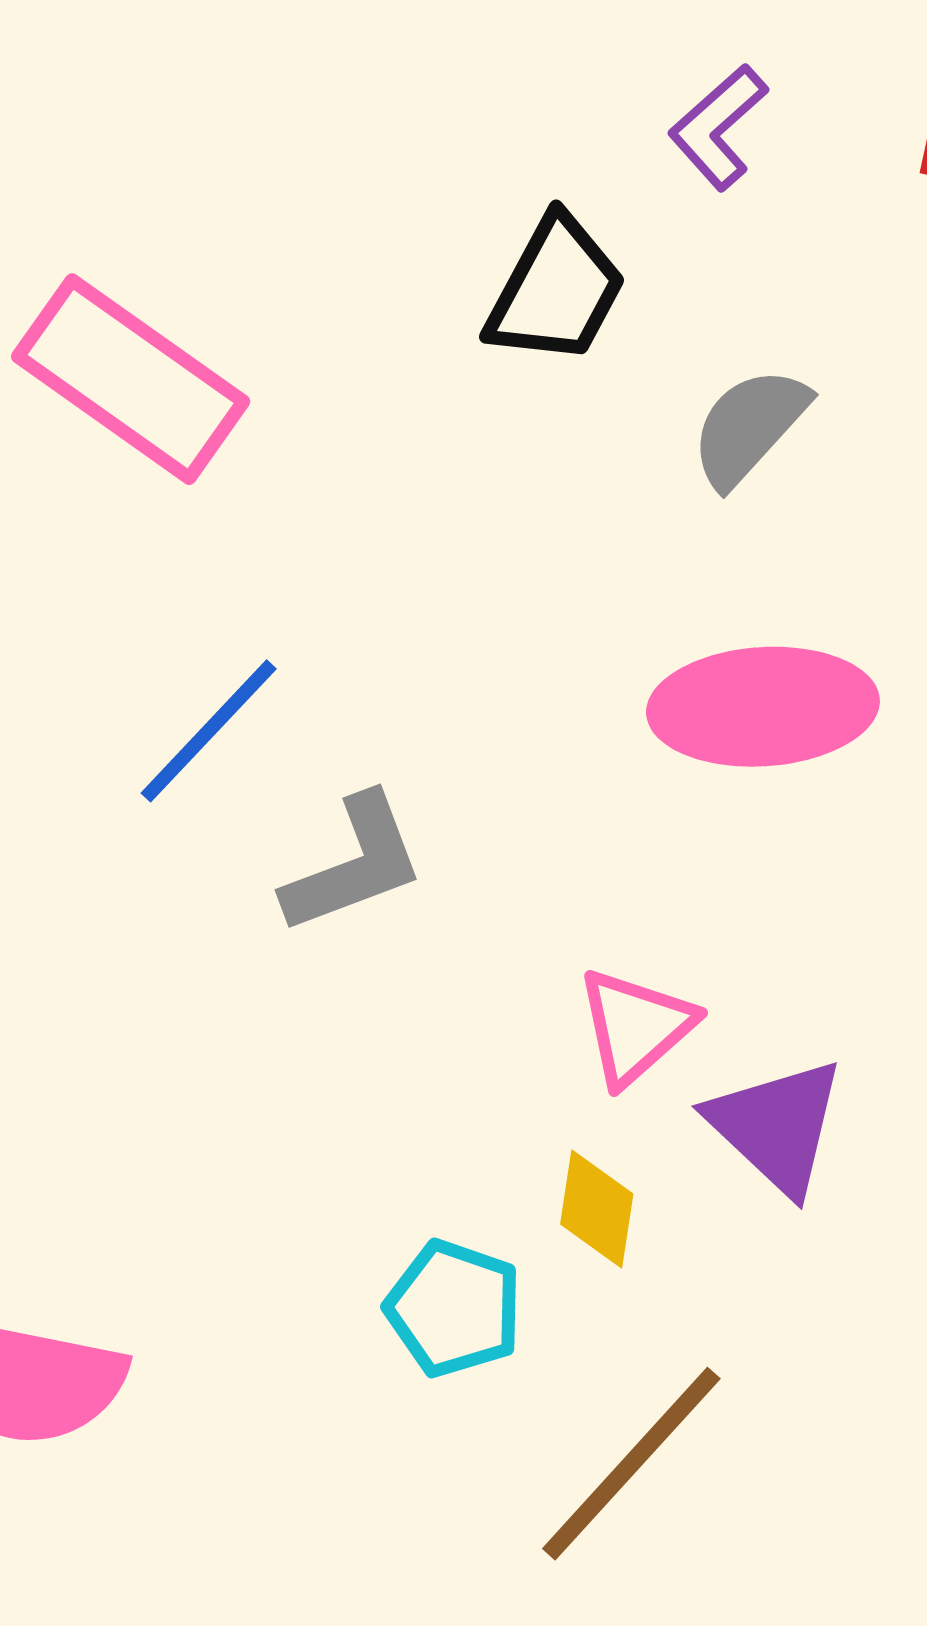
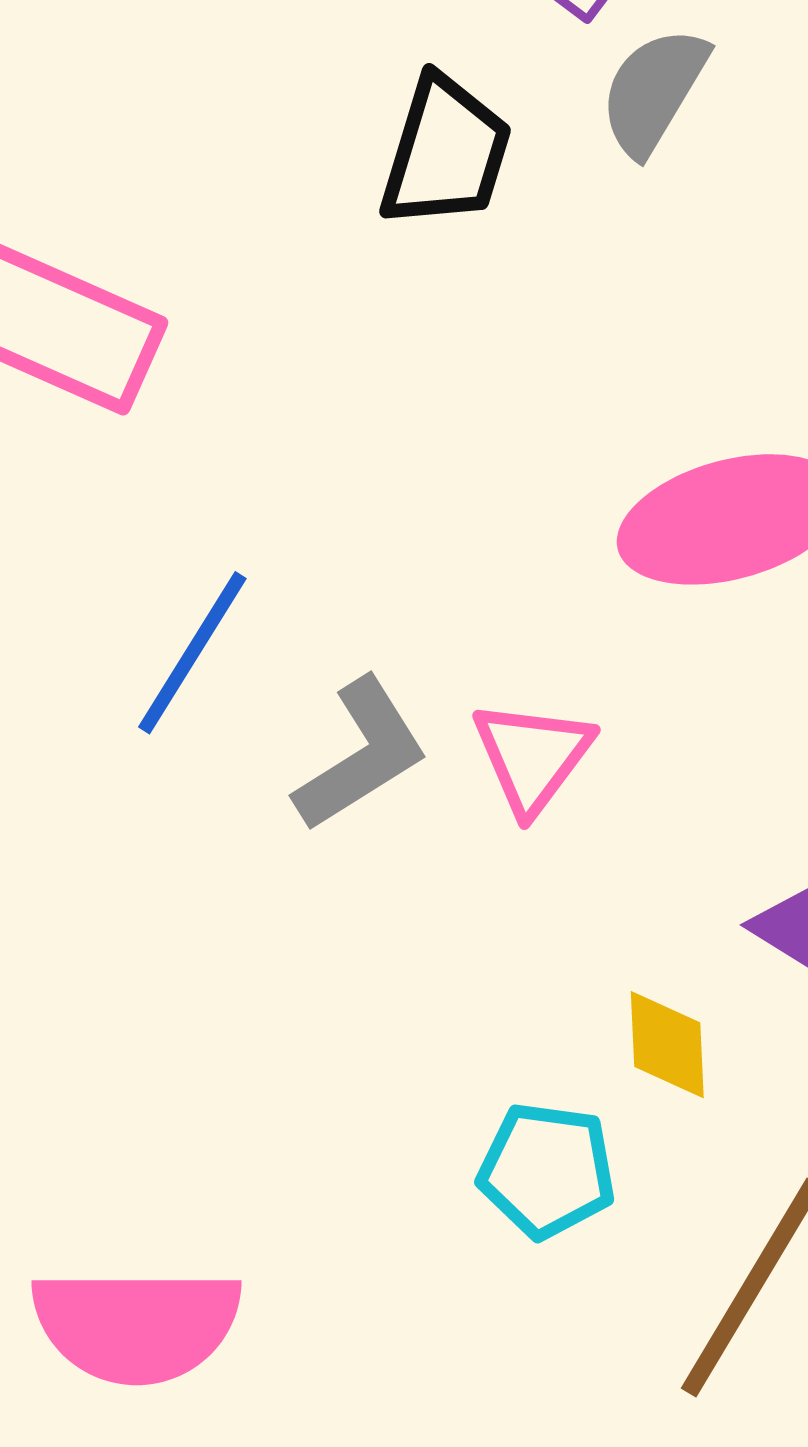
gray semicircle: (749, 427) -> (654, 91), moved
pink triangle: (635, 1027) -> (532, 757), moved

